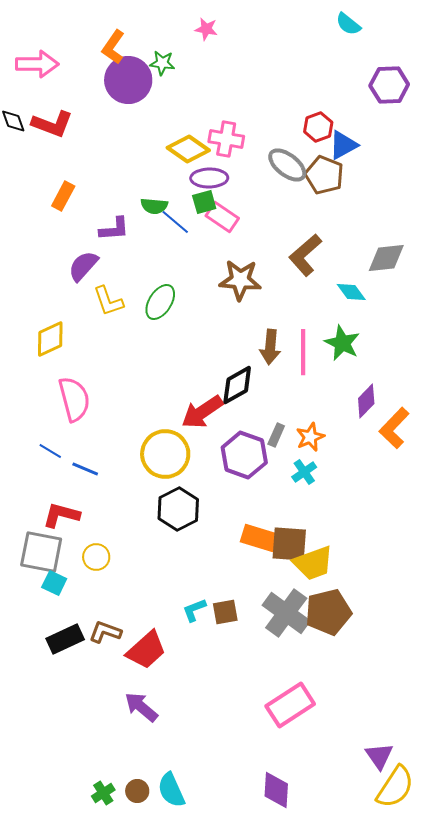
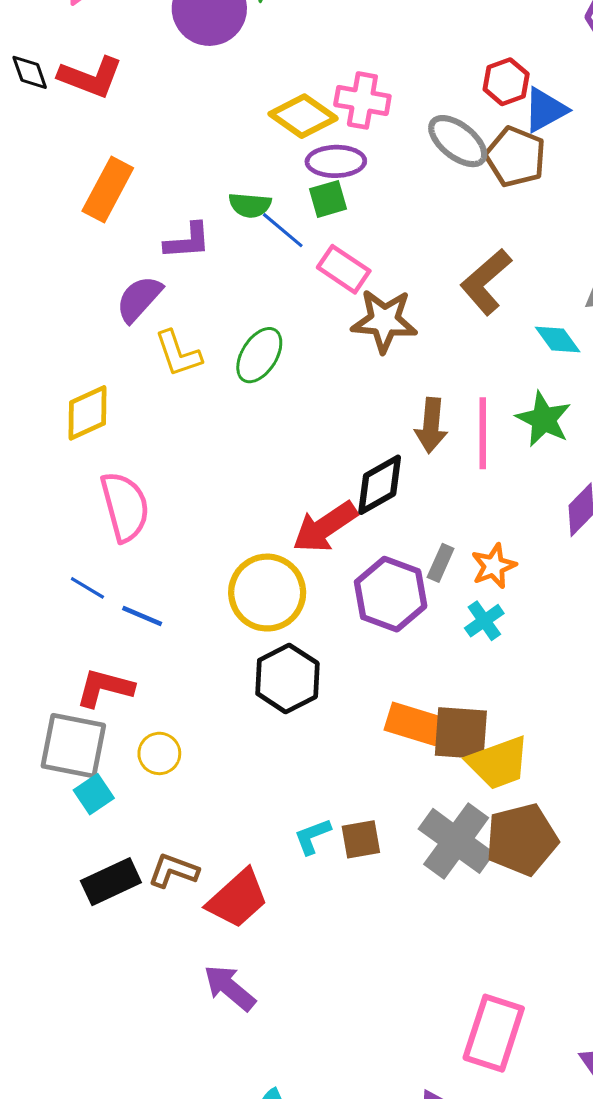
orange rectangle: (63, 196) -> (108, 190), size x1.4
pink rectangle: (222, 217) -> (344, 269), moved
cyan square: (54, 583) -> (94, 794), turned 30
pink rectangle: (290, 705) -> (494, 1033), moved, turned -39

